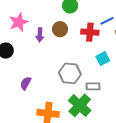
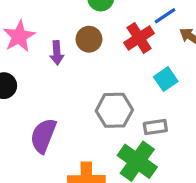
red cross: (90, 32) -> (139, 38), turned -30
purple semicircle: (26, 83) -> (43, 136), size x1.5

